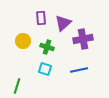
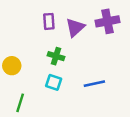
purple cross: (83, 39) -> (107, 21), moved
yellow circle: (23, 41) -> (12, 66), moved

